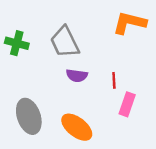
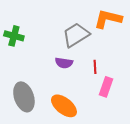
gray trapezoid: (65, 42) -> (76, 35), moved, turned 84

